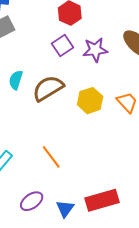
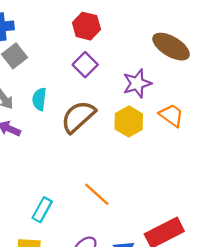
purple star: (95, 50) -> (137, 83), moved
cyan semicircle: (16, 80) -> (39, 99), moved

